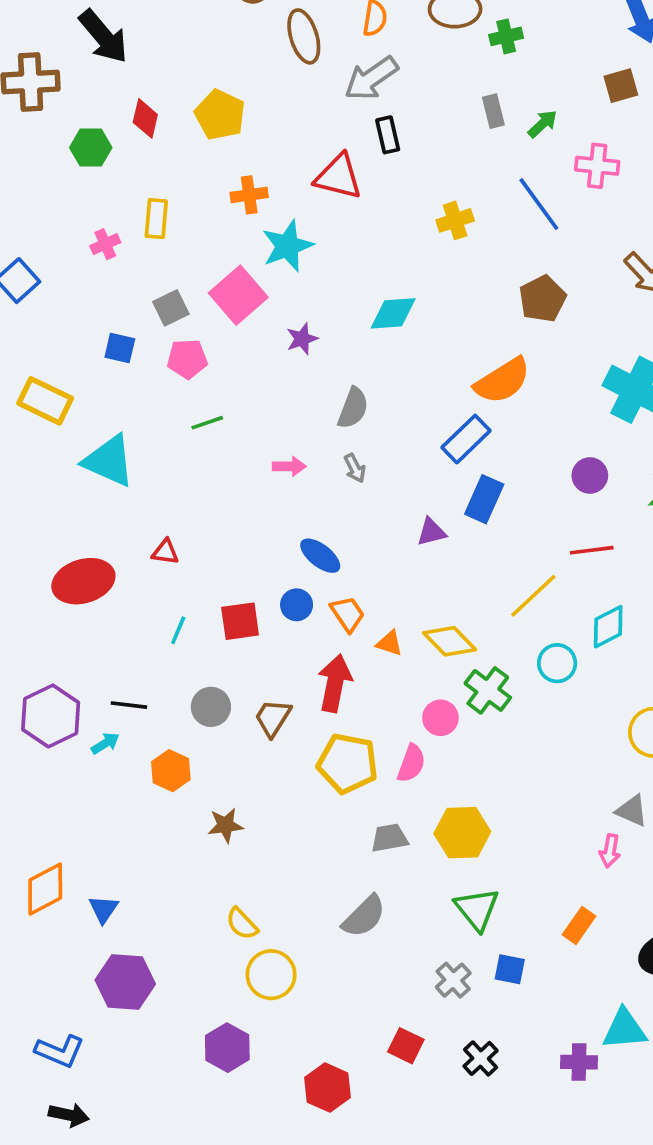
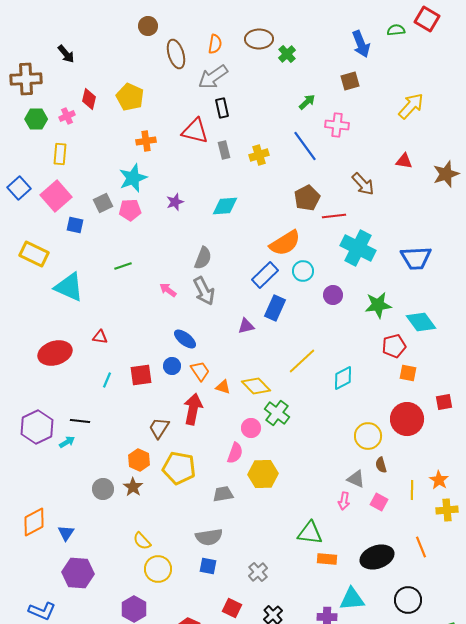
black arrow: (103, 36) -> (66, 54), size x0.6
green cross: (506, 36) -> (287, 54), turned -30
gray rectangle: (493, 111) -> (224, 150), moved
green hexagon: (91, 148) -> (36, 119), moved
yellow rectangle: (156, 219) -> (60, 154), moved
pink cross: (105, 244) -> (67, 116), moved
cyan star: (287, 246) -> (133, 178), moved
pink square: (238, 295) -> (56, 196), moved
purple star: (302, 339) -> (175, 202), moved
pink pentagon: (187, 359) -> (130, 210), moved
pink arrow: (289, 466) -> (168, 290), turned -144
gray arrow: (355, 468) -> (204, 291), size x1.8
red line: (592, 550) -> (334, 216), moved
cyan circle: (557, 663) -> (303, 271), moved
gray circle: (211, 707) -> (103, 489), moved
yellow pentagon: (348, 763) -> (179, 468), moved
orange hexagon: (171, 771) -> (139, 460), moved
brown star: (225, 825) -> (133, 487), turned -30
yellow hexagon: (462, 833) -> (263, 474), moved
green triangle: (477, 909) -> (310, 533), moved, turned -44
gray semicircle: (364, 916) -> (209, 537), turned 36
orange rectangle: (579, 925) -> (327, 559), moved, turned 60
blue square: (510, 969) -> (208, 566), moved

